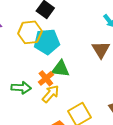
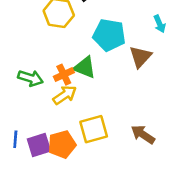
cyan pentagon: (47, 42) -> (109, 35), moved

